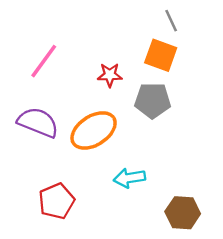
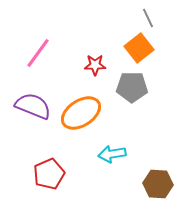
orange square: (161, 55) -> (139, 48), turned 32

